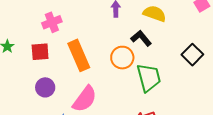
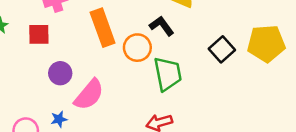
orange rectangle: (79, 55) -> (103, 28), moved
purple circle: (45, 87) -> (60, 73), moved

